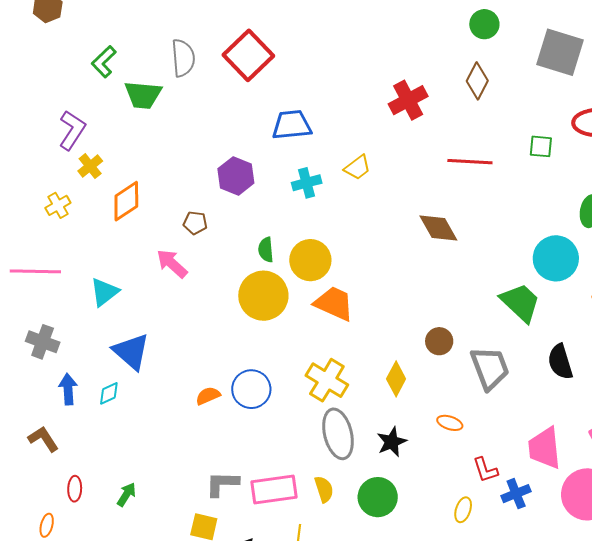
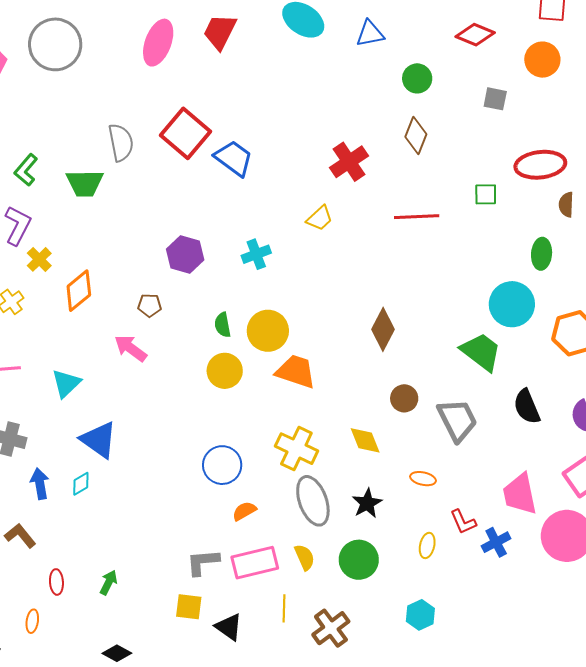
gray square: (560, 52) -> (495, 99), size x0.5
green L-shape: (104, 62) -> (26, 170), moved
blue trapezoid: (292, 125) -> (234, 158), moved, turned 48
yellow trapezoid: (357, 168) -> (320, 218), moved
brown diamond: (438, 228) -> (383, 329), moved, turned 63
yellow circle: (263, 296) -> (225, 371), size x0.7
yellow diamond: (396, 379) -> (365, 440), turned -44
orange semicircle: (208, 396) -> (244, 511), moved
yellow ellipse: (463, 510) -> (427, 545), moved

